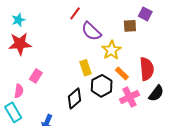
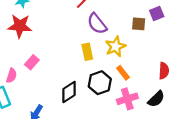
purple square: (145, 14) -> (157, 13), turned 32
yellow rectangle: (86, 68) -> (87, 52), moved
red semicircle: (147, 69) -> (164, 71), moved, size x0.7

